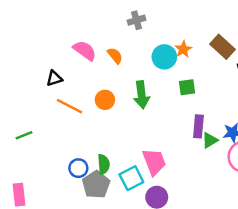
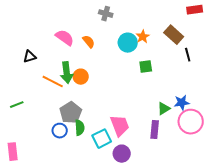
gray cross: (137, 20) -> (106, 14), turned 32
black triangle: (54, 78) -> (30, 57), moved
green arrow: (142, 95) -> (67, 73), moved
purple rectangle: (198, 126) -> (155, 130), moved
gray pentagon: (96, 185) -> (71, 113), moved

